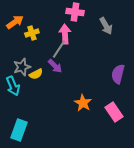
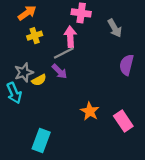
orange arrow: (15, 22) -> (27, 13), moved
gray line: (59, 49) -> (64, 53), turned 30
purple semicircle: (118, 74) -> (127, 65), moved
cyan rectangle: (19, 130) -> (41, 141), moved

